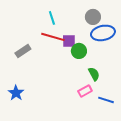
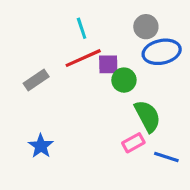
red line: (53, 37) -> (83, 58), turned -40
green semicircle: (94, 74) -> (148, 116), size x1.5
blue star: (16, 93) -> (41, 146), moved

